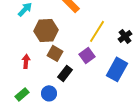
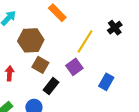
black cross: (125, 36) -> (115, 28), moved
blue rectangle: (117, 69) -> (106, 82), size x0.7

